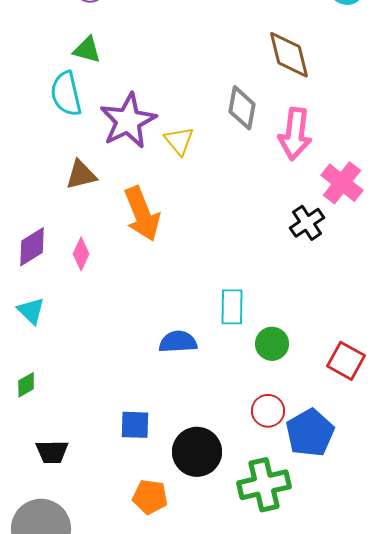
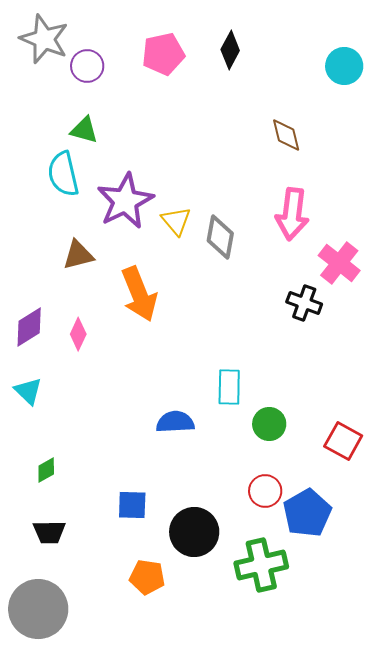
brown diamond: (289, 55) -> (286, 135), size x0.7
gray diamond: (242, 108) -> (220, 237), moved
black cross: (307, 223) -> (304, 303), turned -36
green diamond: (26, 385) -> (46, 470), moved

